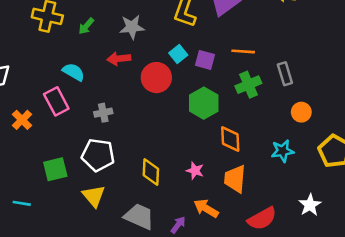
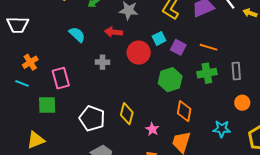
pink rectangle: (56, 101) -> (61, 78), moved
gray cross: (103, 113) -> (103, 62), moved
white pentagon: (98, 155) -> (92, 118), moved
yellow diamond: (151, 172) -> (127, 114), moved
yellow triangle: (94, 196) -> (36, 140), moved, turned 36
cyan line: (22, 203) -> (22, 83), moved

